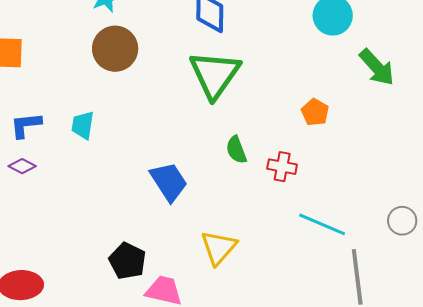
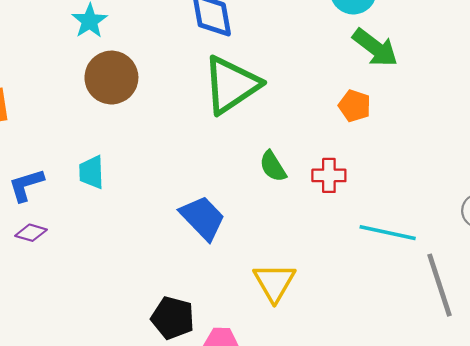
green arrow: (377, 67) -> (375, 48), moved
green triangle: (215, 74) -> (231, 85), turned 32

